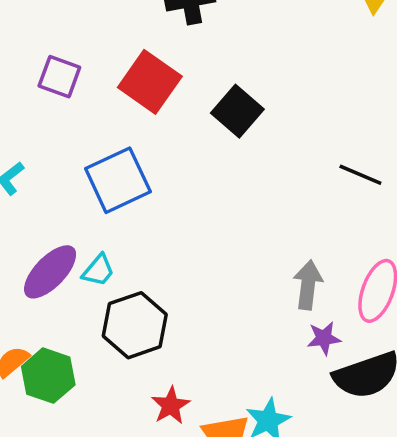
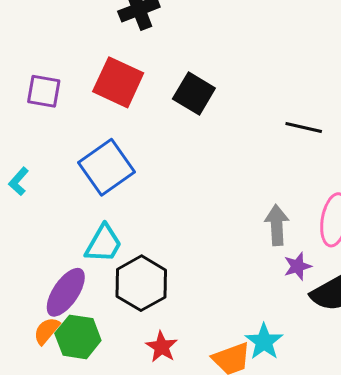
cyan trapezoid: (98, 270) -> (104, 244), size x1.4
purple ellipse: (50, 272) -> (66, 292), moved
red star: (171, 405) -> (162, 347), moved

